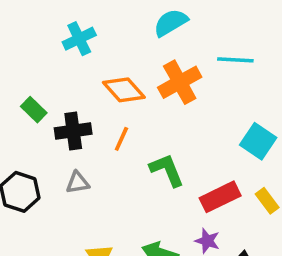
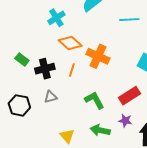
cyan cross: (79, 39) -> (56, 18), moved
orange cross: (180, 82) -> (98, 56), moved, turned -30
green L-shape: (167, 170) -> (95, 100), moved

